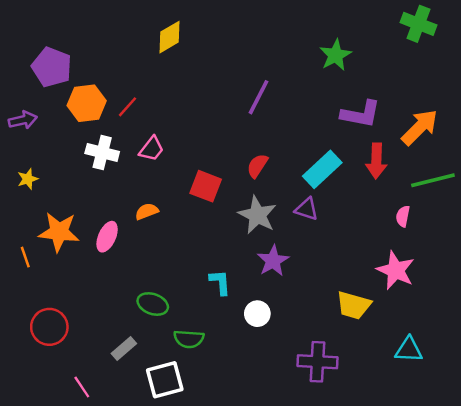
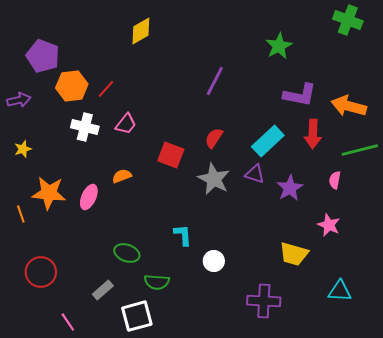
orange arrow: (420, 127) -> (349, 106), turned -120
purple star: (273, 261) -> (290, 188), moved
pink star: (396, 270) -> (329, 225), size x0.7

